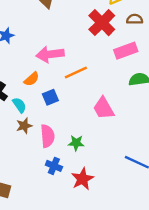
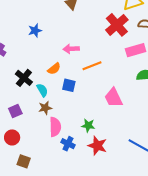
pink arrow: (50, 54) -> (71, 49), size x0.7
blue square: (50, 97) -> (69, 85), turned 32
pink semicircle: (47, 136) -> (55, 127), moved
red star: (82, 179) -> (97, 146), moved, turned -30

